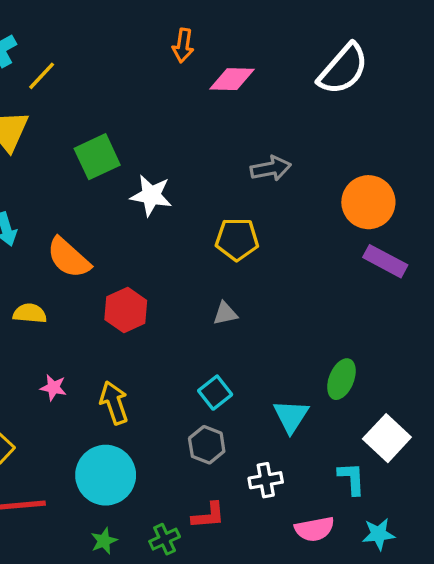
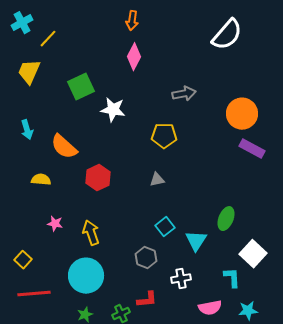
pink diamond: (232, 79) -> (134, 57), moved, turned -64
cyan square: (215, 393) -> (165, 227), moved

